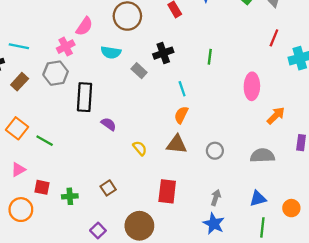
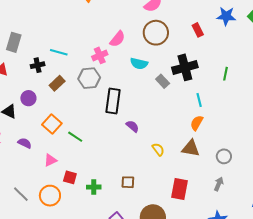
black cross: (163, 53) -> (185, 67), size x1.4
brown square: (108, 188) -> (128, 182), turned 32
gray arrow: (216, 198) -> (219, 184), moved

